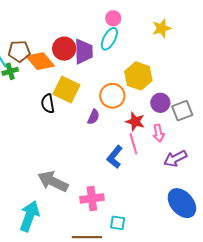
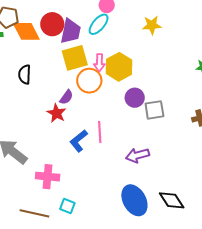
yellow square: (66, 90) -> (75, 58), moved, turned 36
red star: (135, 122) -> (57, 113), moved
pink arrow: (158, 133) -> (99, 63), moved

